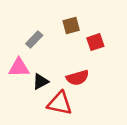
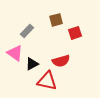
pink triangle: (19, 68) -> (15, 53), turned 36

